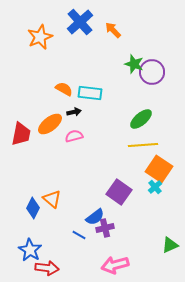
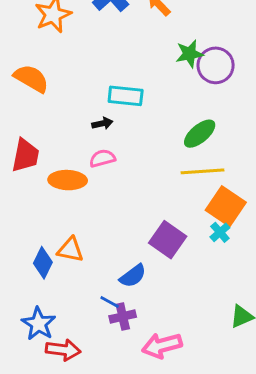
green star: (134, 64) -> (189, 54), turned -30
orange semicircle: (64, 89) -> (31, 78), moved, size x1.4
orange ellipse: (50, 124) -> (68, 180), moved, turned 40
orange triangle: (52, 199) -> (70, 250), turned -30
purple cross: (105, 228) -> (123, 316), moved

